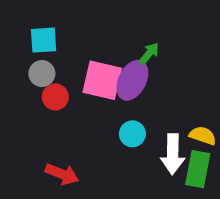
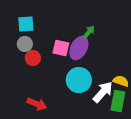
pink square: (102, 80) -> (61, 48), size x0.7
cyan circle: (132, 134) -> (79, 80), size x1.6
white arrow: (173, 154) -> (103, 92), turned -140

